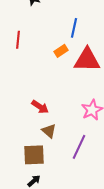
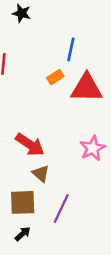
red arrow: (40, 107) -> (30, 145), size x1.4
purple line: (79, 147) -> (61, 208), moved

